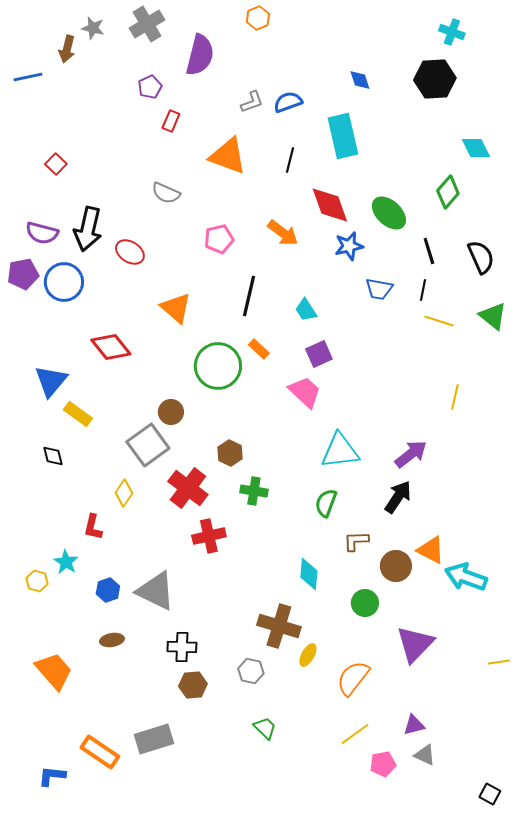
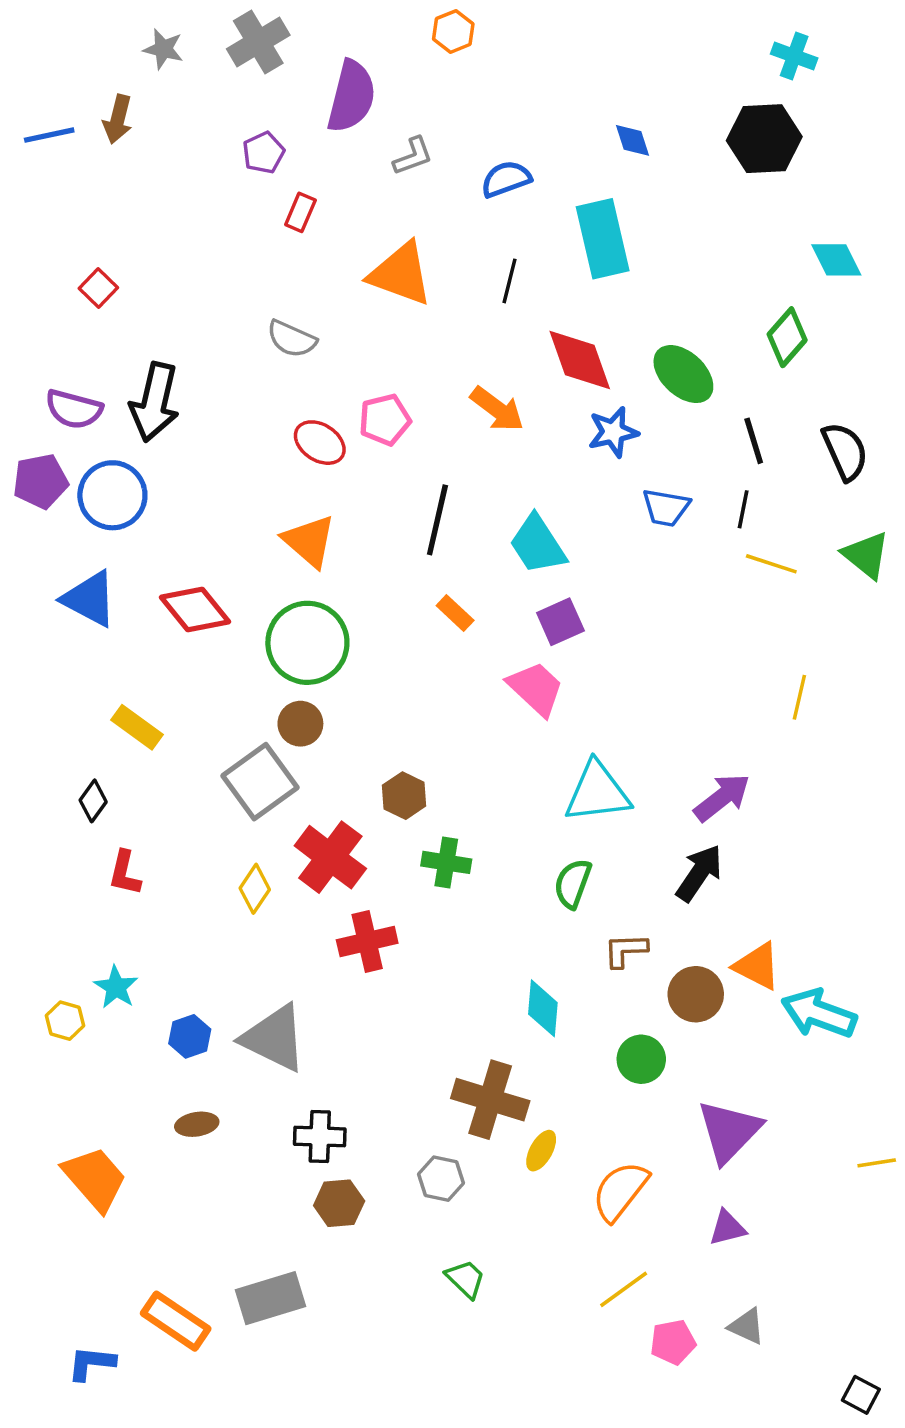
brown arrow: (67, 49) -> (118, 119), moved
gray L-shape: (252, 102) -> (413, 156), moved
red ellipse: (130, 252) -> (320, 443), moved
cyan trapezoid: (306, 310) -> (538, 544), size x1.5
green circle: (218, 366) -> (307, 643), moved
blue triangle: (51, 381) -> (90, 599), moved, turned -42
black diamond: (53, 456) -> (93, 801), turned 50
yellow diamond: (124, 493) -> (255, 889), moved
red L-shape: (93, 527) -> (125, 873), moved
purple triangle: (414, 725) -> (727, 1228), moved

